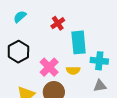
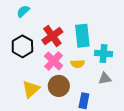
red cross: (58, 23) -> (52, 36), moved, size x1.5

